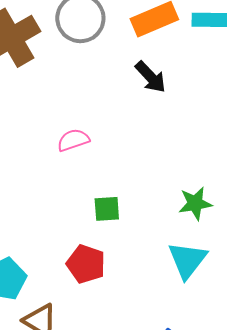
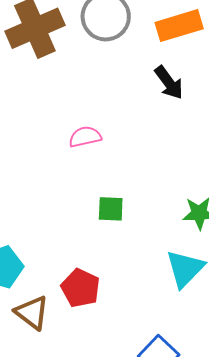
red pentagon: (86, 264) -> (81, 288), moved

